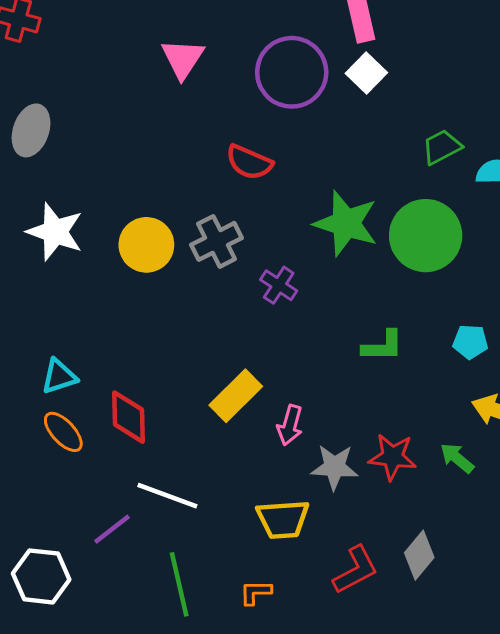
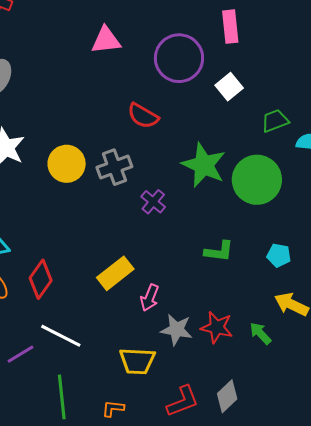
pink triangle: (183, 59) -> (106, 40), turned 44
white square: (366, 73) -> (229, 87), moved
red diamond: (128, 417) -> (41, 279), turned 30

